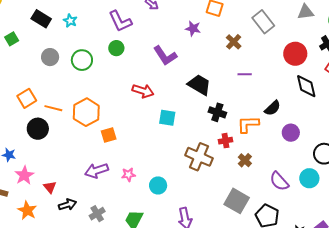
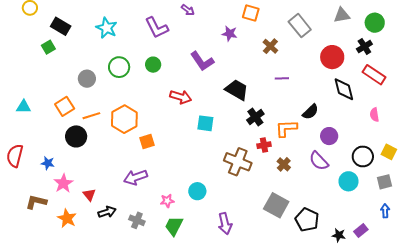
black rectangle: (41, 19) -> (61, 26), moved
cyan star: (70, 21) -> (107, 28), size x1.5
green circle: (116, 48) -> (153, 65), moved
gray circle: (50, 57) -> (87, 79), moved
orange line: (53, 108) -> (91, 116), turned -30
black cross: (217, 112) -> (255, 117), turned 36
pink star: (128, 175) -> (167, 201), moved
purple semicircle: (279, 181) -> (319, 161), moved
gray cross: (97, 214) -> (137, 220), turned -35

